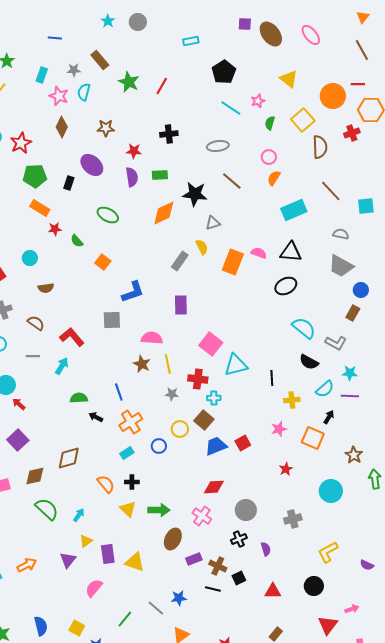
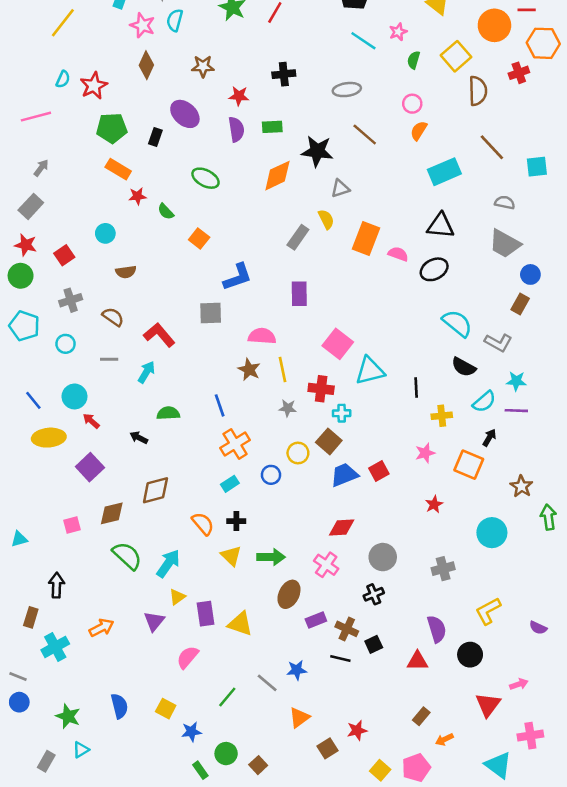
pink semicircle: (259, 253) -> (398, 254), moved
black arrow: (96, 417) -> (139, 438), moved
cyan arrow: (79, 515) -> (168, 563), size x1.6
purple semicircle: (266, 549) -> (437, 629), moved, size x1.5

